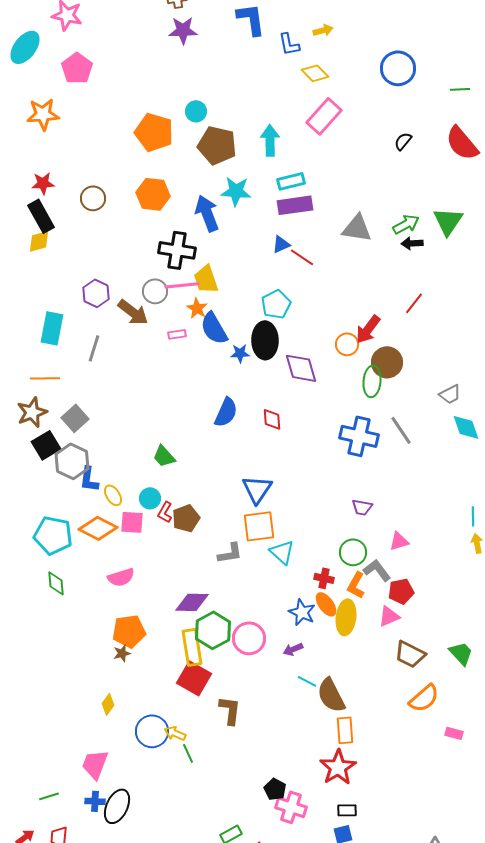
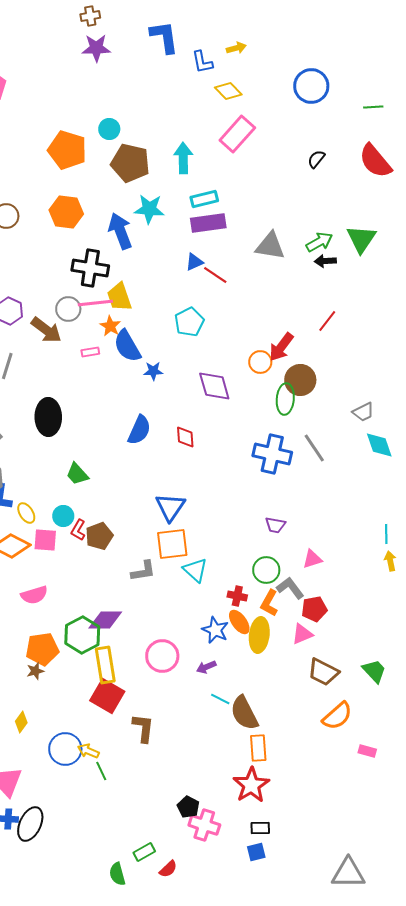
black ellipse: (265, 340) -> (48, 417), moved
green hexagon: (213, 630) -> (82, 635), moved

